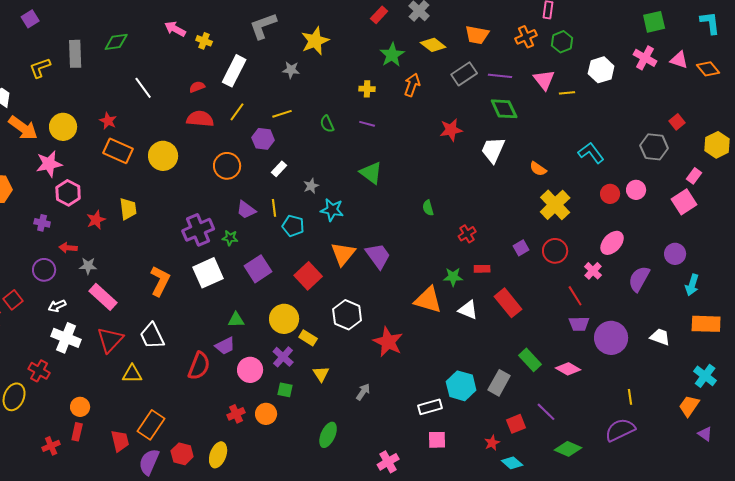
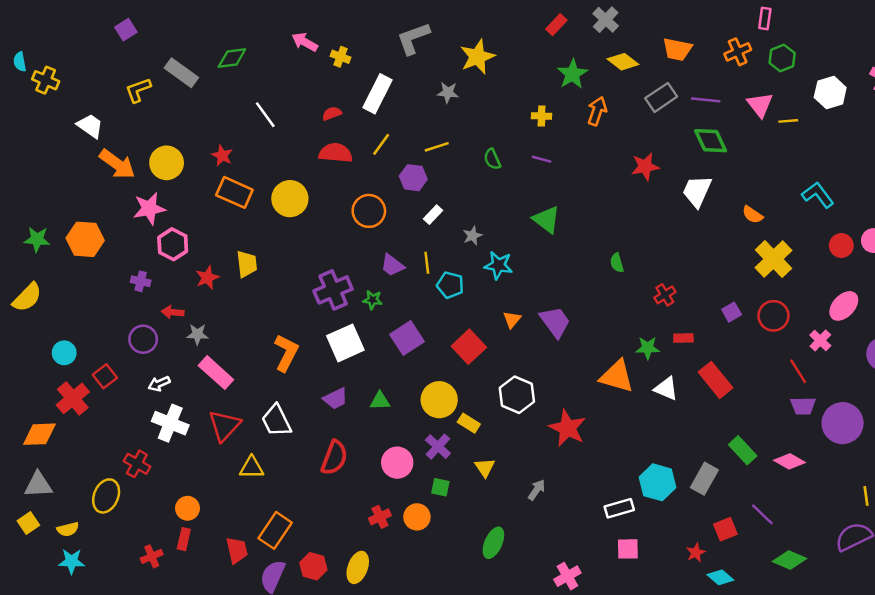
gray rectangle: (75, 54) -> (181, 73), turned -52
orange triangle: (343, 254) -> (512, 320), size x0.6
purple trapezoid: (225, 346) -> (336, 398), moved

